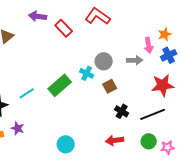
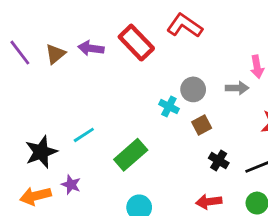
purple arrow: (38, 16) -> (91, 48), moved
red rectangle: (64, 28) -> (136, 43), size x1.4
green rectangle: (60, 85) -> (131, 155), moved

